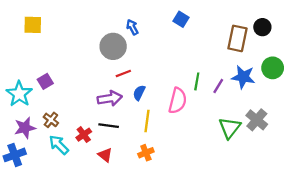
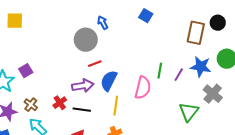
blue semicircle: (139, 93) -> (109, 81), size x1.5
gray cross: (257, 120) -> (213, 94), moved
red cross: (84, 135) -> (60, 103), moved

